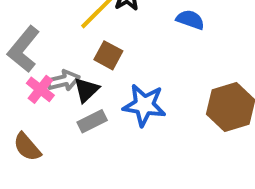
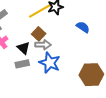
gray arrow: (63, 81) -> (43, 45), moved
black triangle: (86, 90) -> (23, 48), turned -48

